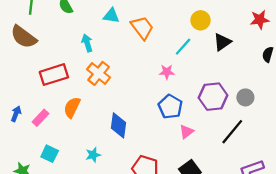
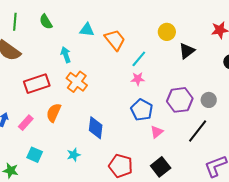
cyan line: (183, 47) -> (139, 59), moved

